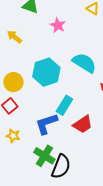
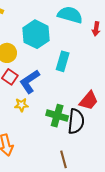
blue L-shape: (46, 124) -> (30, 82), moved
red trapezoid: (83, 124) -> (89, 101), moved

